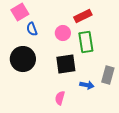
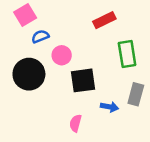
blue semicircle: (32, 29) -> (40, 36), turned 88
pink circle: (63, 33) -> (62, 55), moved
green rectangle: (86, 42) -> (127, 54), moved

